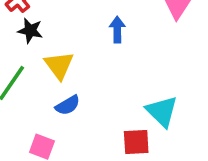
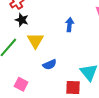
blue semicircle: (68, 105) -> (50, 65), moved

